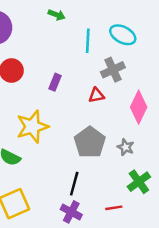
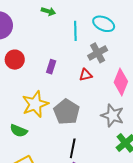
gray pentagon: (90, 142) -> (67, 112), moved
gray star: (126, 147) -> (112, 115), size x1.6

